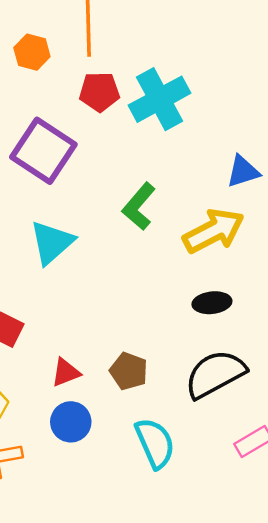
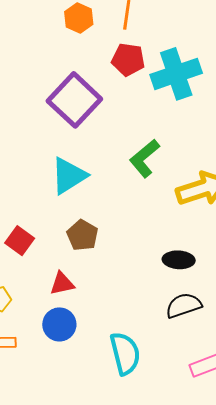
black ellipse: (212, 303) -> (179, 260), moved
brown pentagon: (129, 371) -> (82, 235), moved
black semicircle: (215, 374) -> (184, 305), size x0.7

